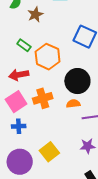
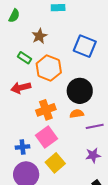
brown star: (35, 14) -> (39, 36), moved
pink square: (16, 102) -> (47, 137), moved
blue cross: (19, 126) -> (23, 147), moved

